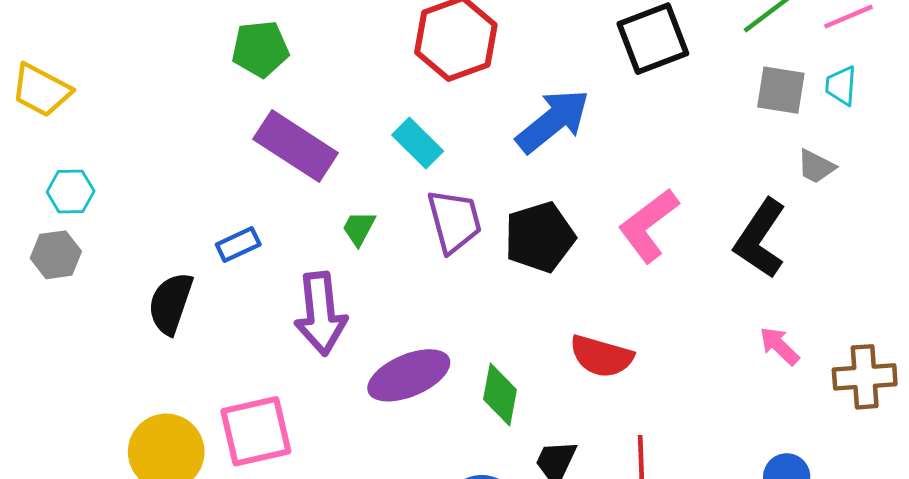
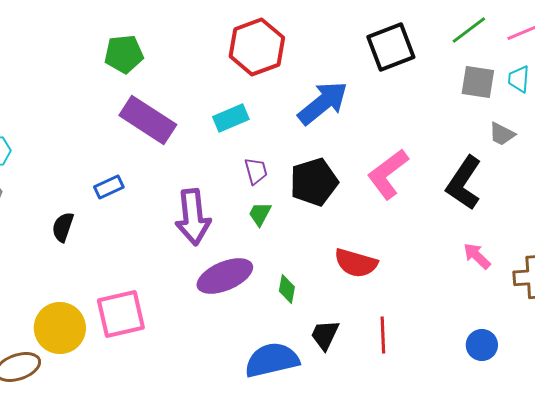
cyan rectangle: (418, 143) -> (231, 118), turned -68
purple trapezoid: (454, 221) -> (256, 171), size x0.6
green trapezoid: (359, 228) -> (260, 214), moved
black semicircle: (171, 303) -> (63, 227), size x0.7
purple arrow: (321, 314) -> (193, 217), moved
green diamond: (500, 394) -> (287, 289), size x0.7

